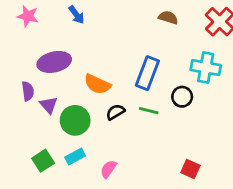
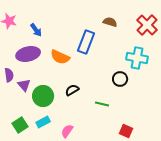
blue arrow: (76, 15) -> (36, 30), moved
blue rectangle: (147, 73) -> (86, 42), moved
orange semicircle: (97, 84) -> (60, 57), moved
green line: (149, 111) -> (102, 104), moved

